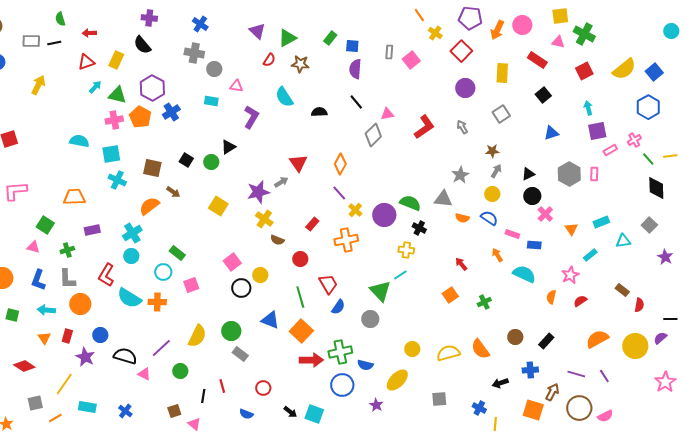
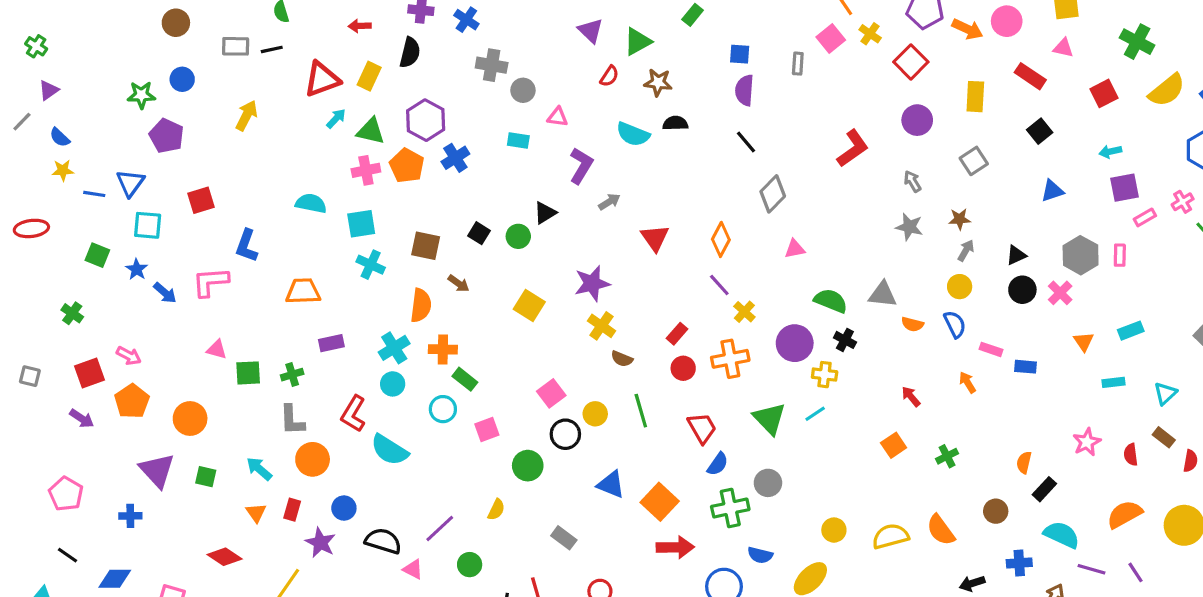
blue cross: (200, 24) -> (466, 20), moved
orange arrow: (497, 30) -> (967, 29), turned -90
red arrow: (89, 33) -> (360, 26), moved
green cross: (584, 34) -> (1137, 42), moved
green rectangle: (330, 38) -> (693, 15), moved
black semicircle: (142, 45) -> (410, 53), turned -126
pink square: (411, 60) -> (831, 38), moved
red triangle: (86, 62) -> (322, 79), size x1.4
cyan semicircle: (284, 97) -> (633, 134), turned -35
cyan arrow: (588, 108) -> (1110, 152), turned -88
black semicircle: (319, 112) -> (675, 123), moved
pink triangle: (387, 114) -> (795, 249), moved
red L-shape: (424, 127) -> (853, 148), moved
gray star: (460, 175) -> (909, 227), moved, turned -30
gray arrow: (281, 182) -> (609, 202), moved
orange semicircle: (149, 206) -> (421, 305), turned 135
pink cross: (545, 214) -> (1060, 293), moved
purple circle: (384, 215) -> (795, 343), moved
blue semicircle: (489, 218) -> (955, 324), turned 30
green square: (45, 225) -> (248, 373), moved, turned -36
cyan triangle: (623, 241) -> (1165, 393), moved, turned -35
pink triangle: (33, 247) -> (217, 349), moved
cyan rectangle: (590, 255) -> (1113, 382), turned 32
red circle: (300, 259) -> (683, 368), moved
cyan semicircle: (524, 274) -> (1062, 535), moved
pink star: (570, 275) -> (1087, 442), moved
blue L-shape: (38, 280) -> (247, 246), moved
green triangle: (380, 291) -> (770, 419), moved
green line: (300, 297) -> (641, 411), moved
orange semicircle: (551, 297) -> (1024, 462), moved
red semicircle: (580, 301) -> (1131, 455), moved, turned -64
orange cross: (157, 302) -> (443, 349), moved
cyan arrow: (46, 310) -> (259, 469), turned 36
green circle: (231, 331) -> (528, 466), moved
yellow semicircle: (197, 336) -> (496, 510), size x0.6
black rectangle: (546, 341) -> (1044, 489), moved
green cross: (340, 352) -> (730, 508), moved

